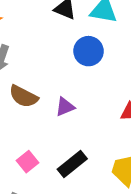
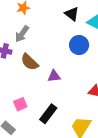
black rectangle: (72, 164) -> (48, 114), turned -30

